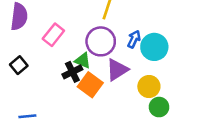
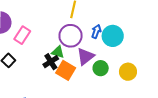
pink rectangle: (53, 35) -> (22, 35), moved
yellow circle: (149, 87) -> (128, 72), moved
green circle: (159, 107) -> (101, 68), moved

